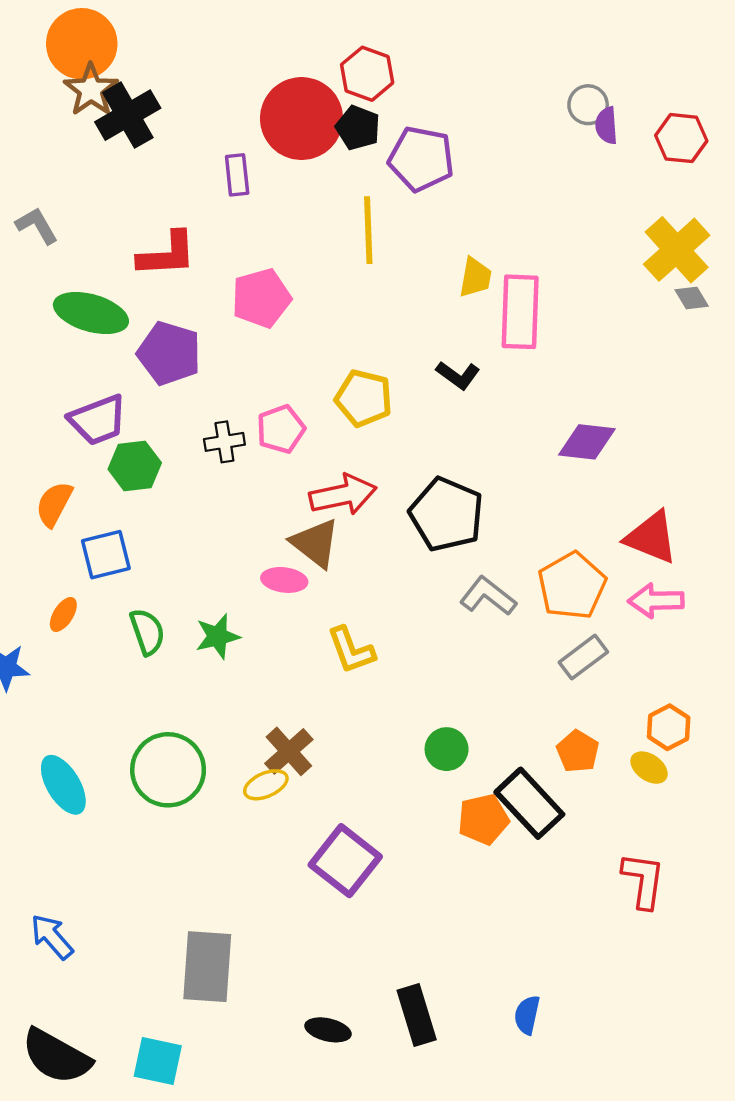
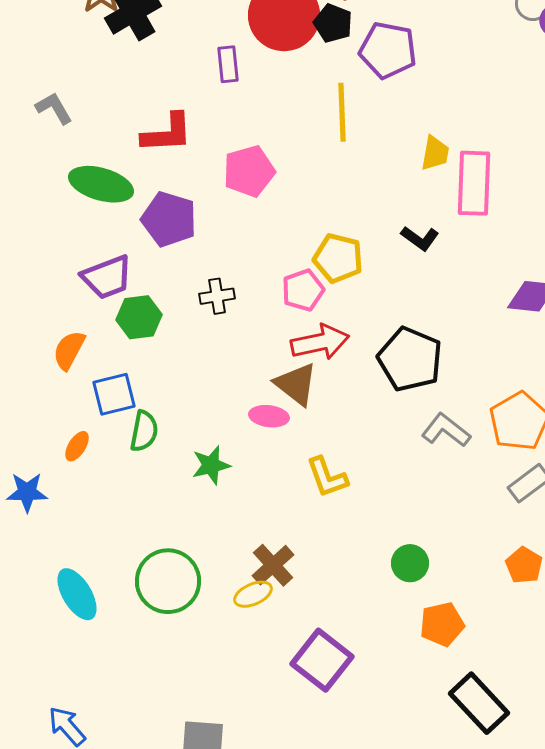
pink pentagon: (281, 429) -> (303, 290), moved
green semicircle: (147, 632) -> (144, 431), moved, turned 30
black rectangle: (529, 803) -> (479, 703), moved

